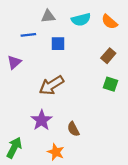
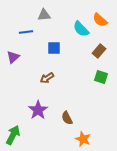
cyan semicircle: (81, 20) -> (81, 29), moved, turned 60
blue square: (58, 44) -> (54, 48), moved
brown arrow: (51, 85) -> (47, 78), size x0.6
orange star: (56, 152) -> (83, 139), moved

